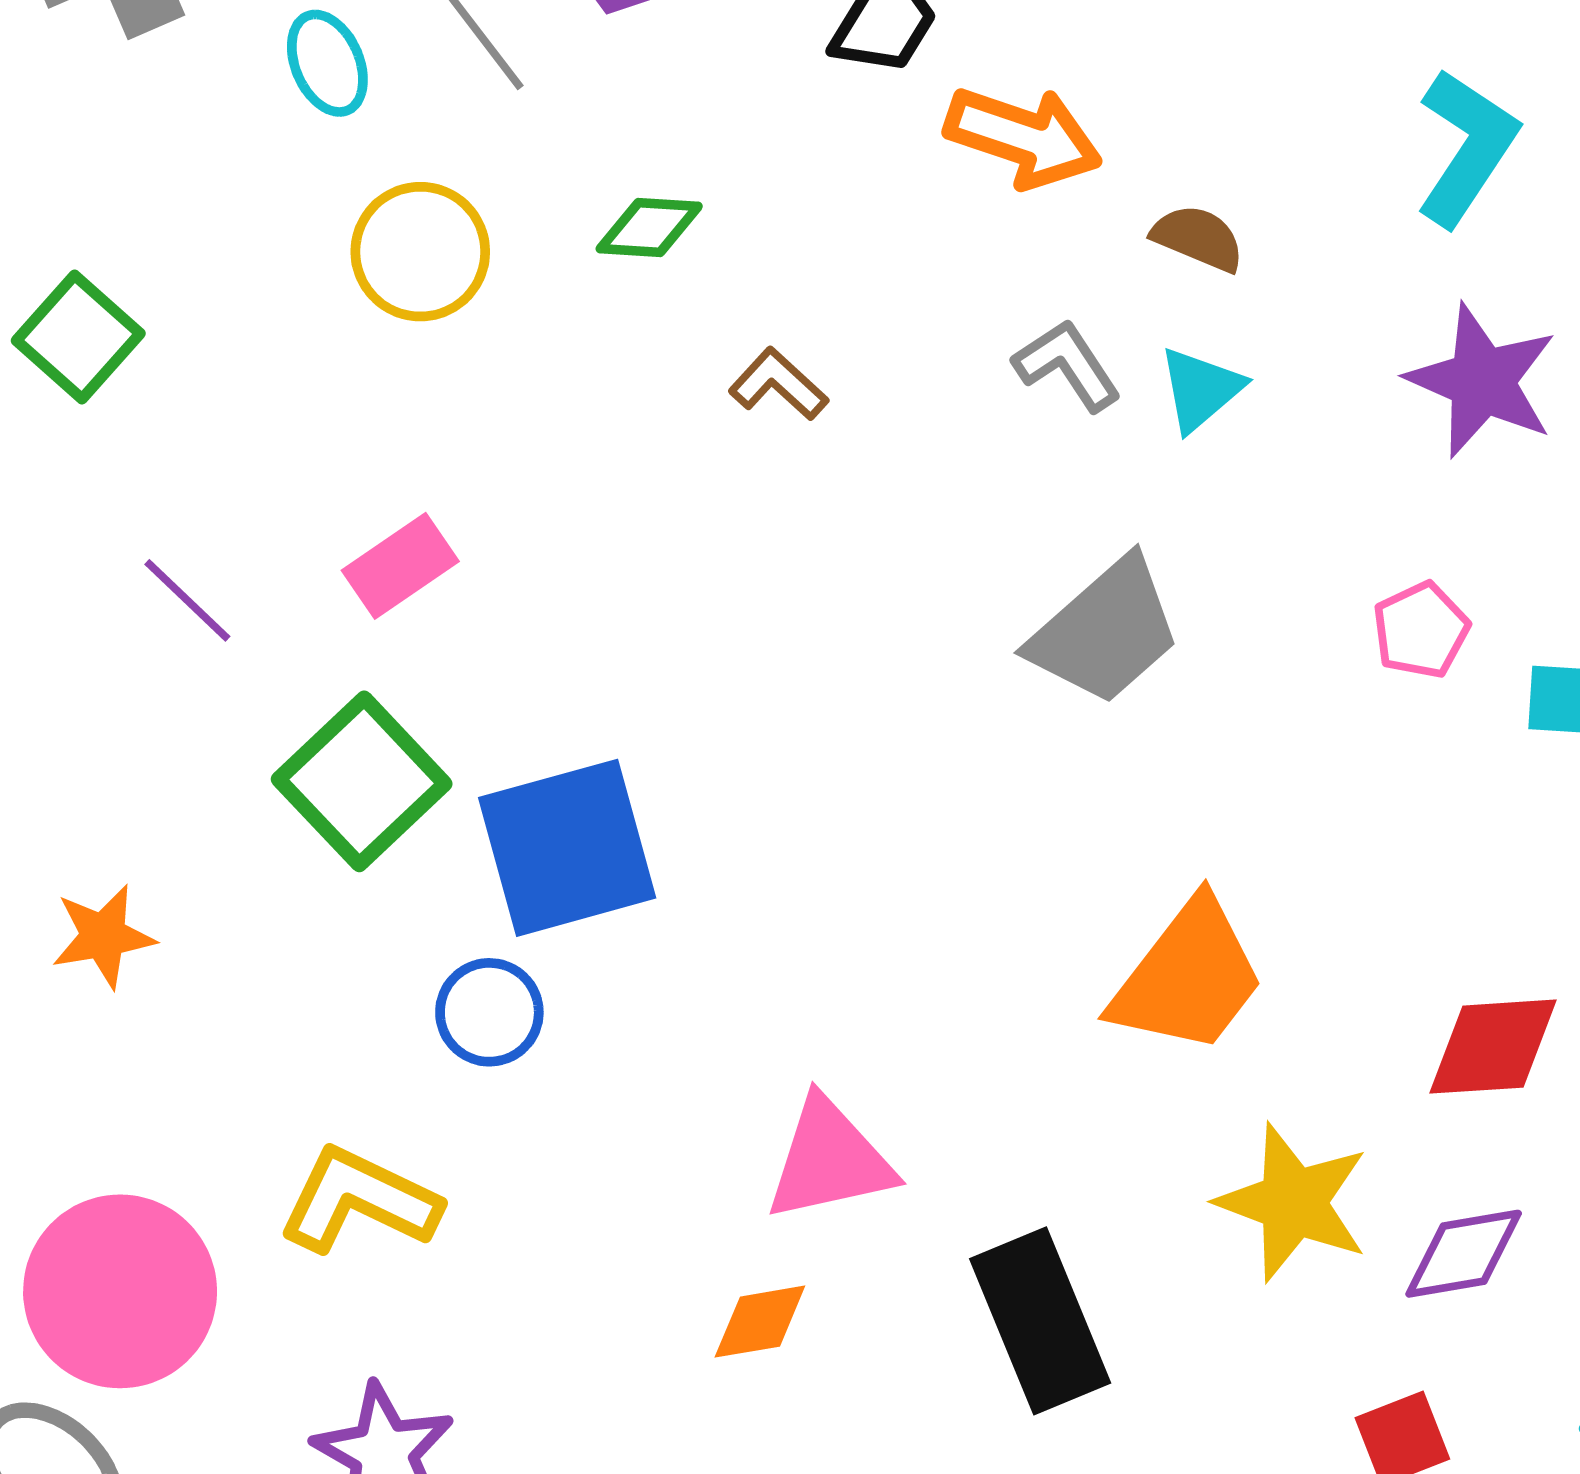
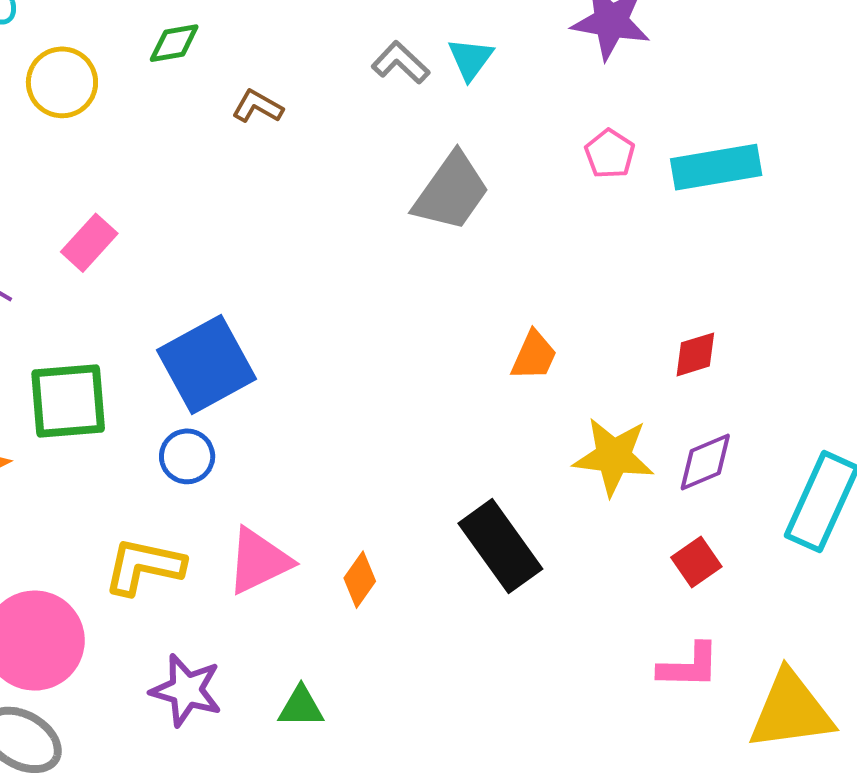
green square: (362, 781) -> (68, 401), moved, turned -38
orange trapezoid: (1188, 977) -> (534, 356), size x0.6
red diamond: (1493, 1047) -> (695, 354), size x0.7
pink triangle: (829, 1160) -> (259, 561), moved
orange diamond: (760, 1322) -> (360, 580), turned -32

